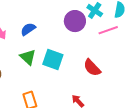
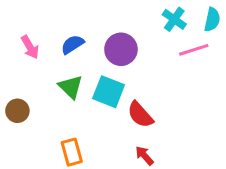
purple circle: (75, 21) -> (121, 49), moved
red semicircle: (92, 68) -> (140, 115), moved

